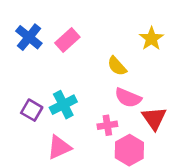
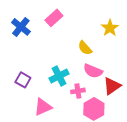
pink rectangle: (67, 40) -> (54, 18), moved
cyan cross: (63, 105) -> (59, 76), moved
red triangle: (154, 118) -> (112, 86), turned 30

